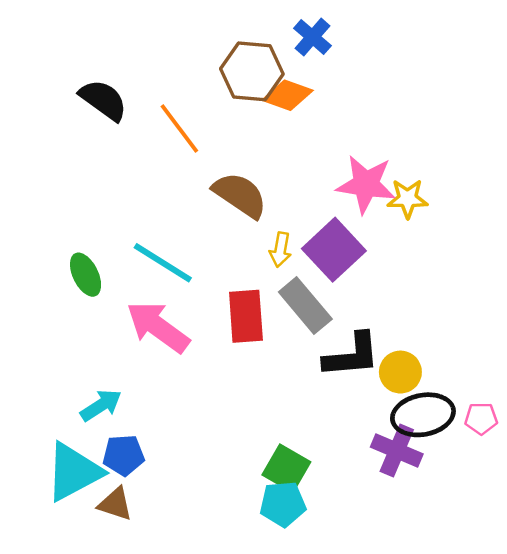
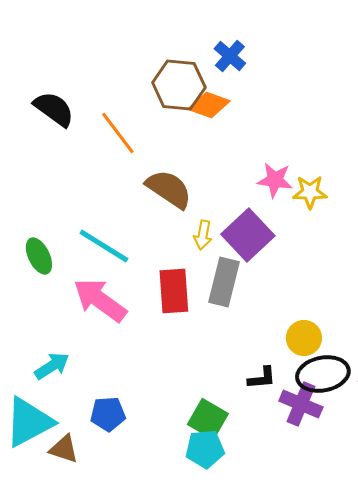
pink star: (366, 184) -> (275, 180), size x0.7
gray rectangle: (305, 306) -> (224, 282), turned 54
black L-shape: (352, 355) -> (262, 378), moved, size x0.6
blue pentagon: (124, 455) -> (108, 414), moved

